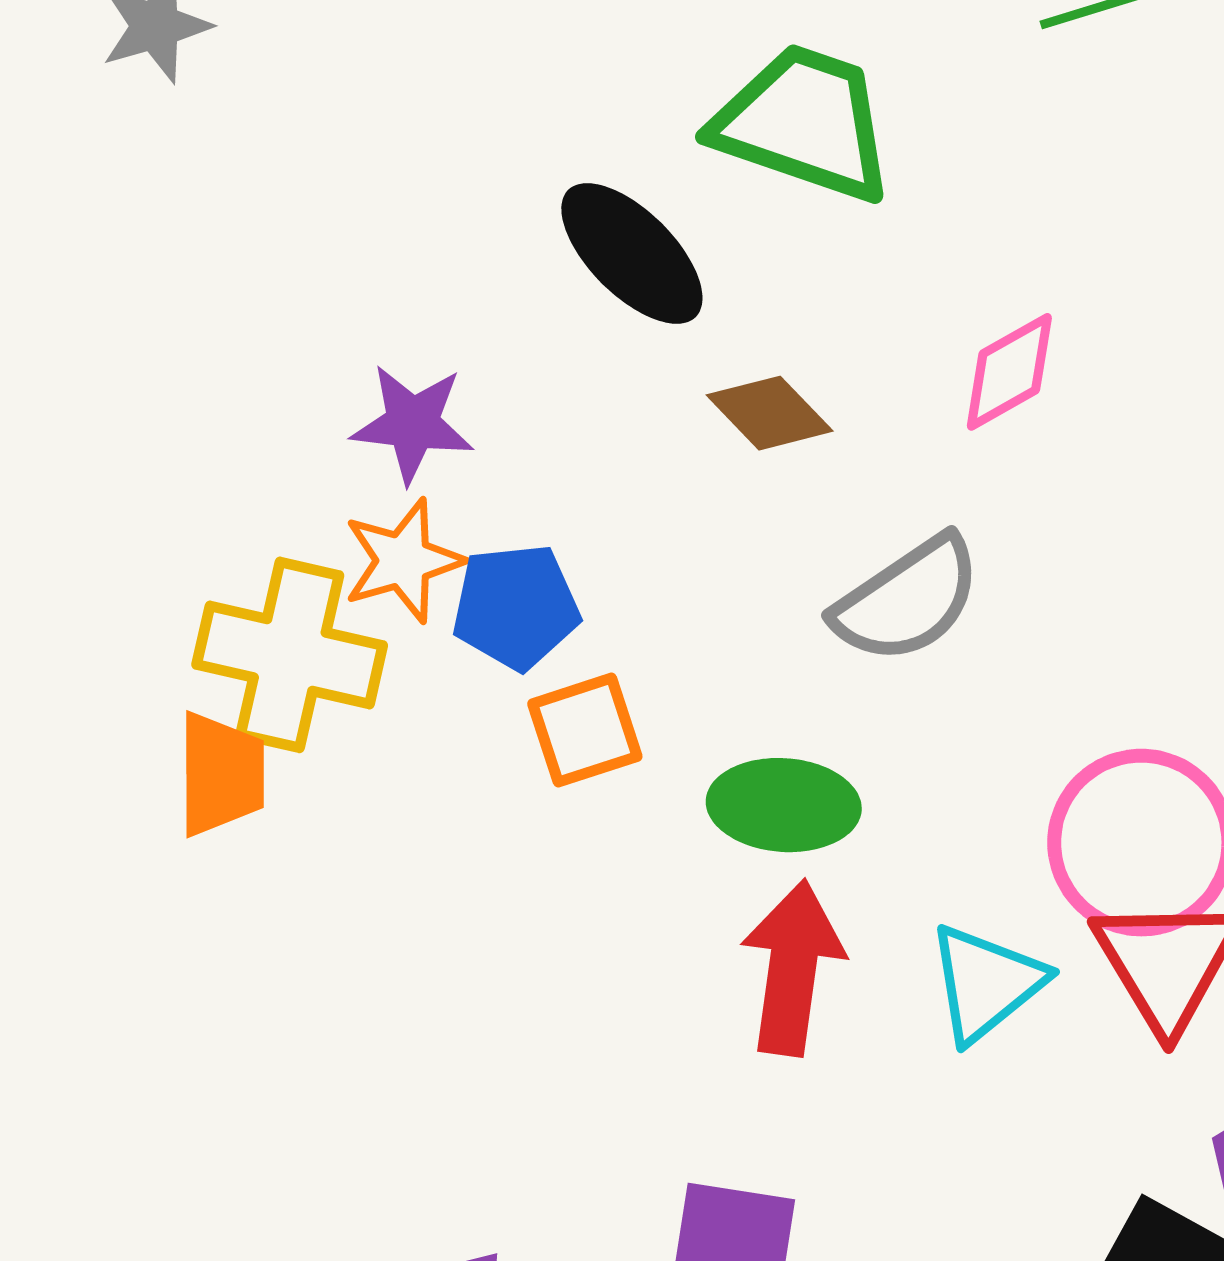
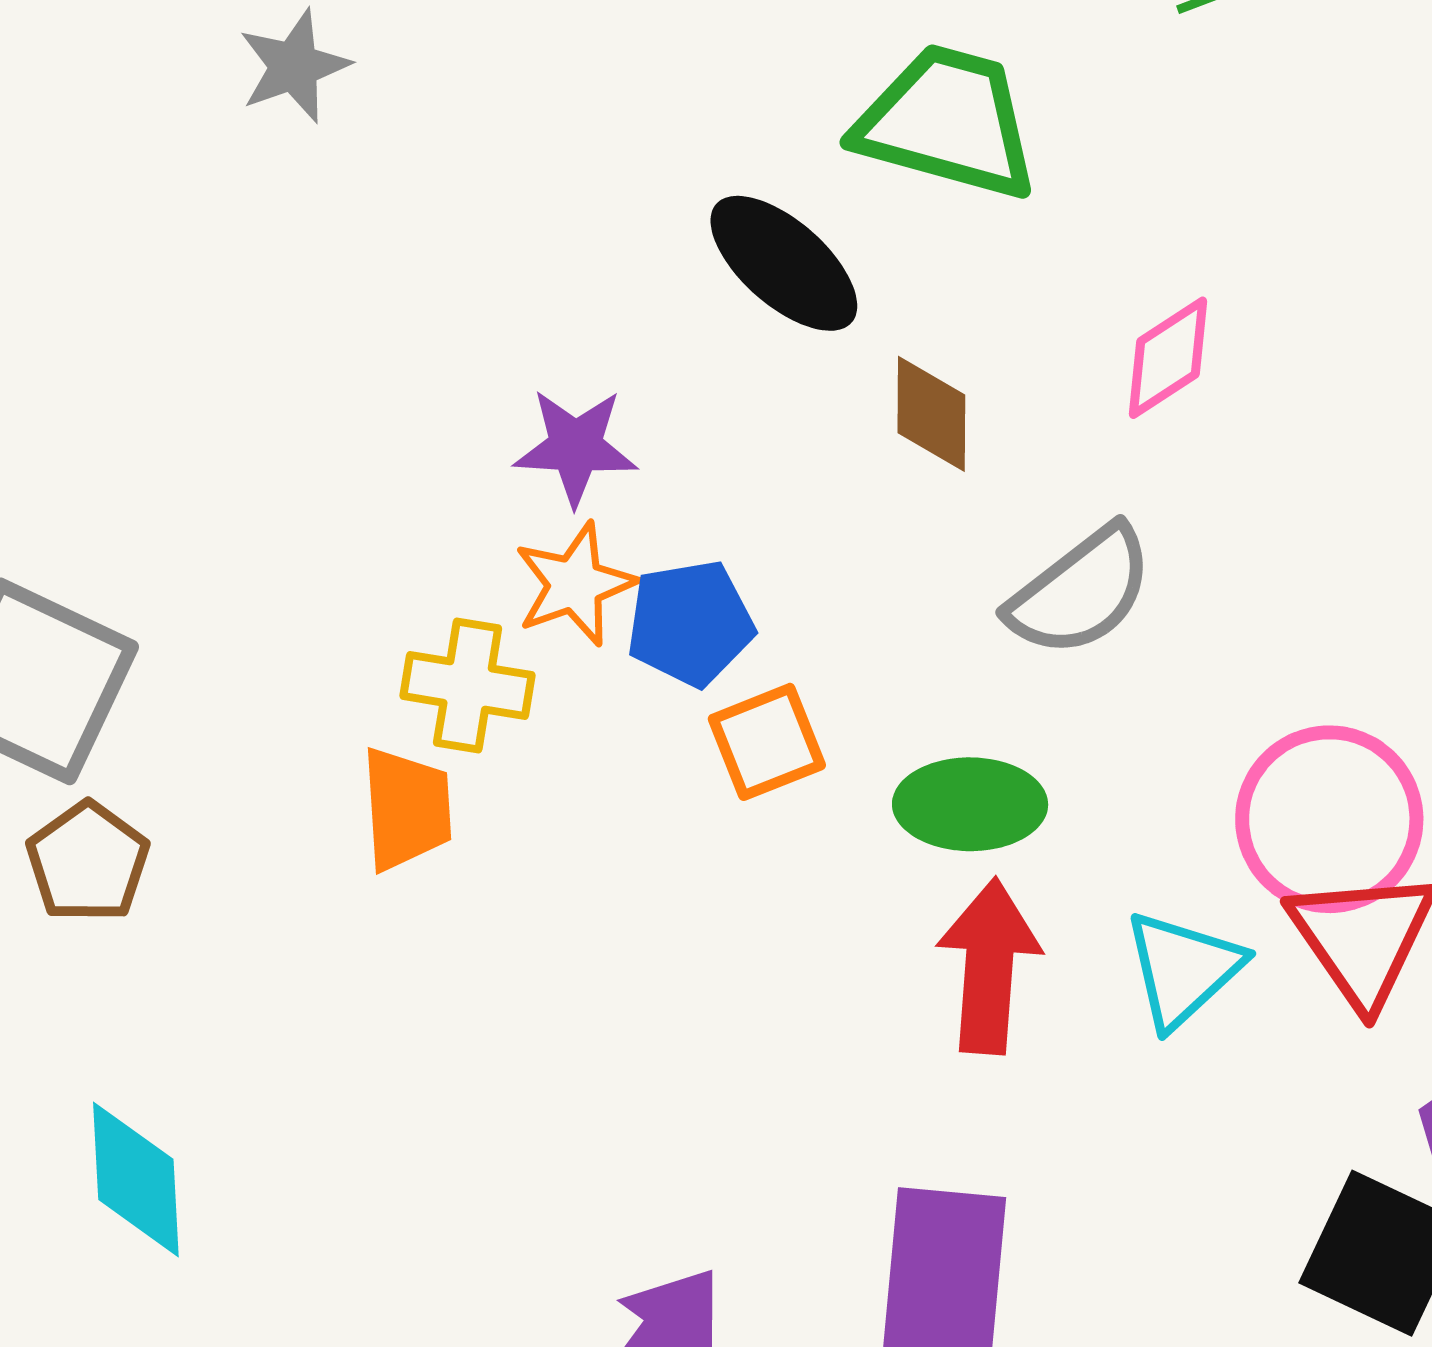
brown diamond: (770, 413) -> (931, 414), turned 48
yellow cross: (290, 655) -> (468, 686), size x0.7

